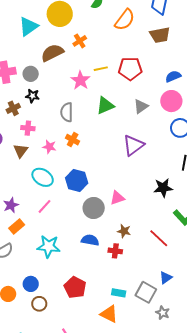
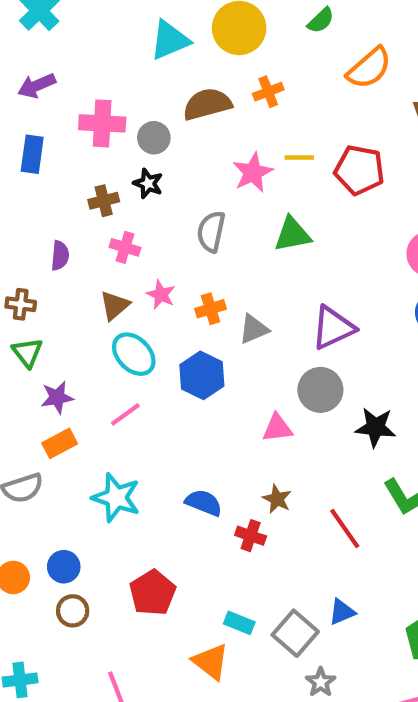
gray triangle: (141, 106) -> (254, 329), moved
orange cross: (73, 140) -> (210, 309), moved, turned 32
brown triangle: (21, 151) -> (115, 305), moved
gray circle: (94, 208) -> (320, 390), moved

